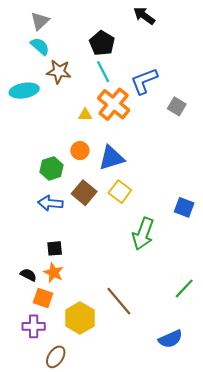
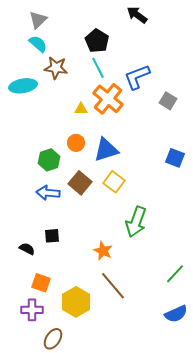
blue square: (184, 207) -> (175, 158), moved
orange star: (54, 273) -> (103, 251), moved
black semicircle: (28, 275) -> (27, 249), moved
blue semicircle: (170, 339) -> (176, 314), moved

